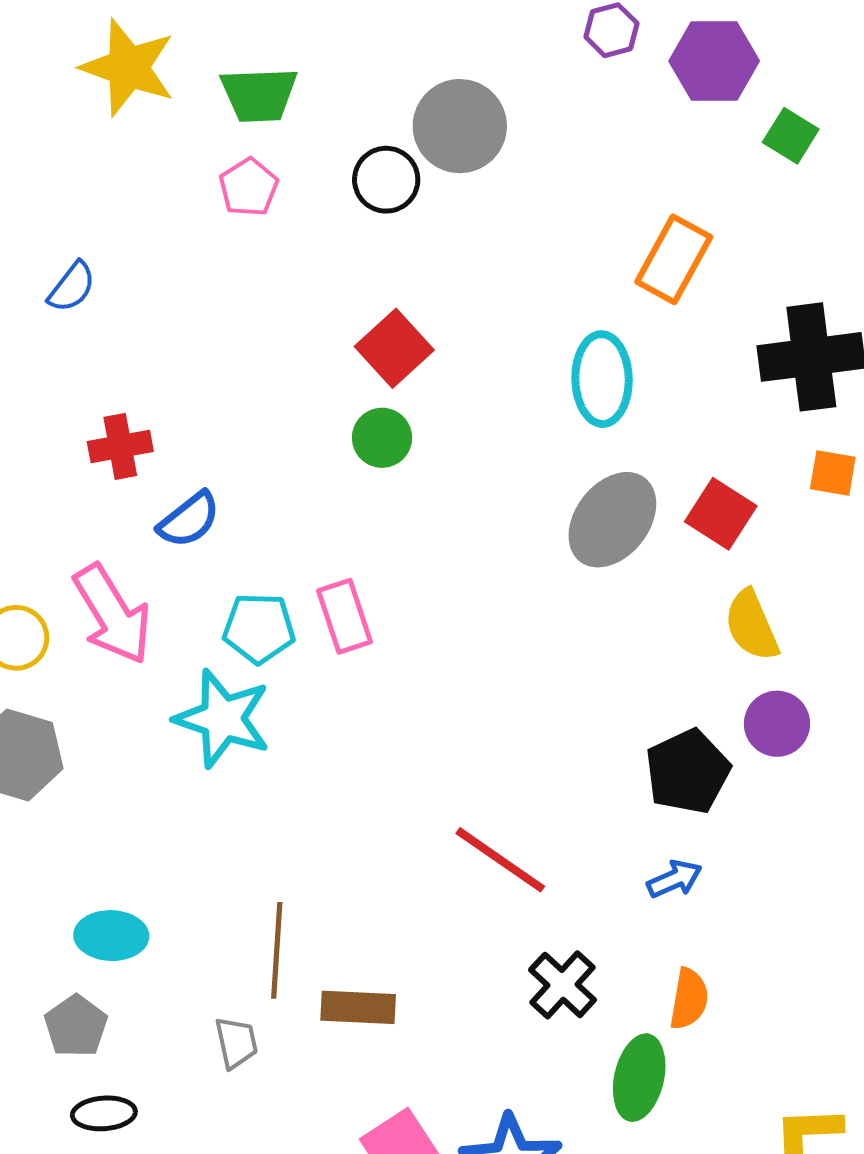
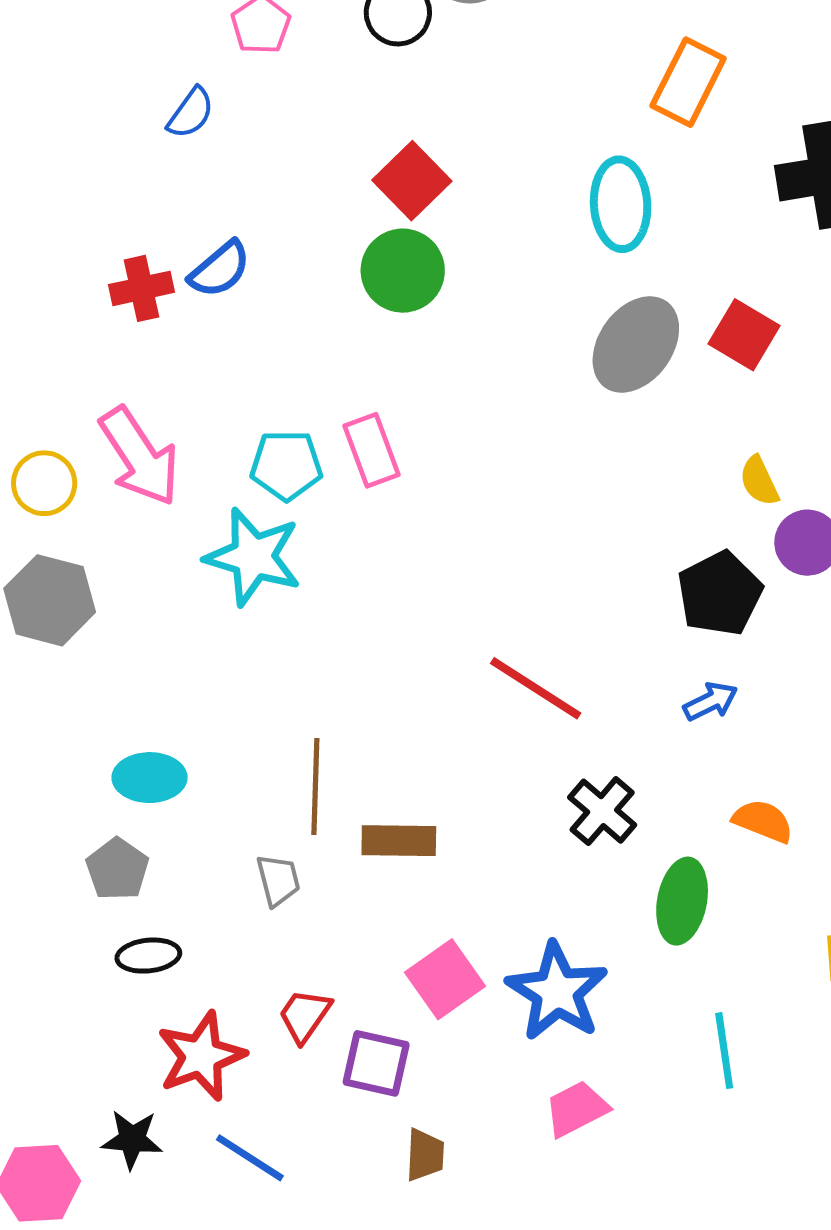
blue semicircle: (72, 287) -> (191, 113), moved
green circle: (382, 438) -> (403, 271), size x1.4
blue semicircle: (189, 520) -> (220, 269), moved
yellow semicircle: (752, 625) -> (759, 481), moved, size x0.7
orange semicircle: (689, 999) -> (763, 821), moved, turned -76

